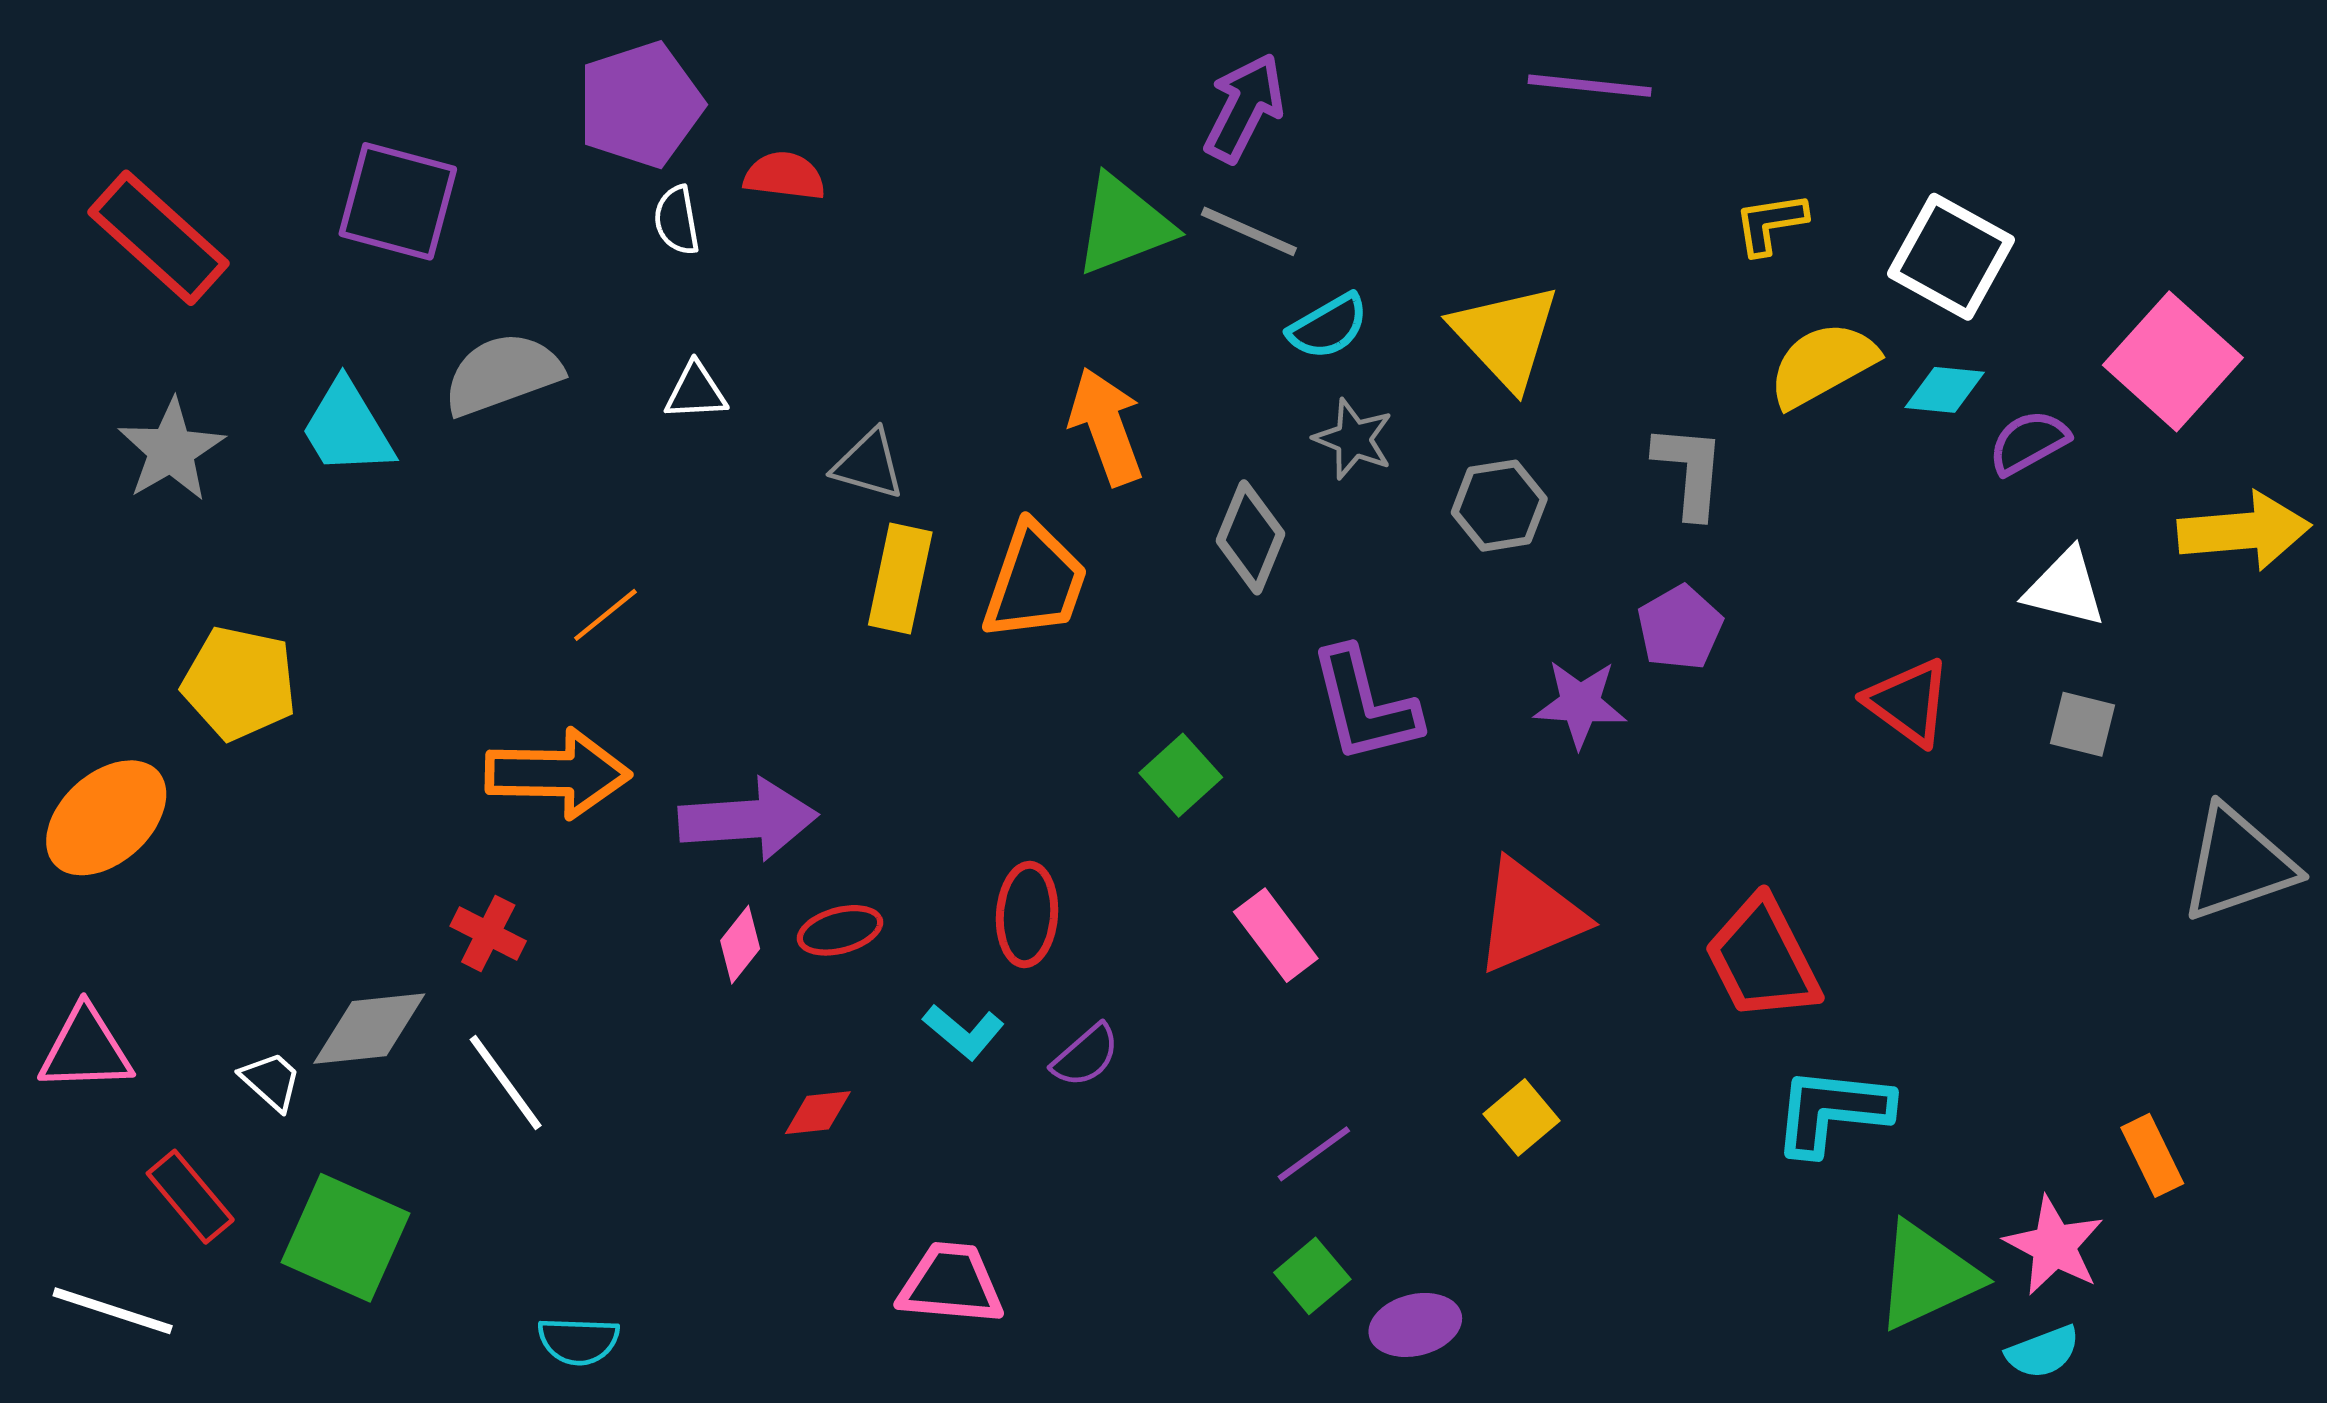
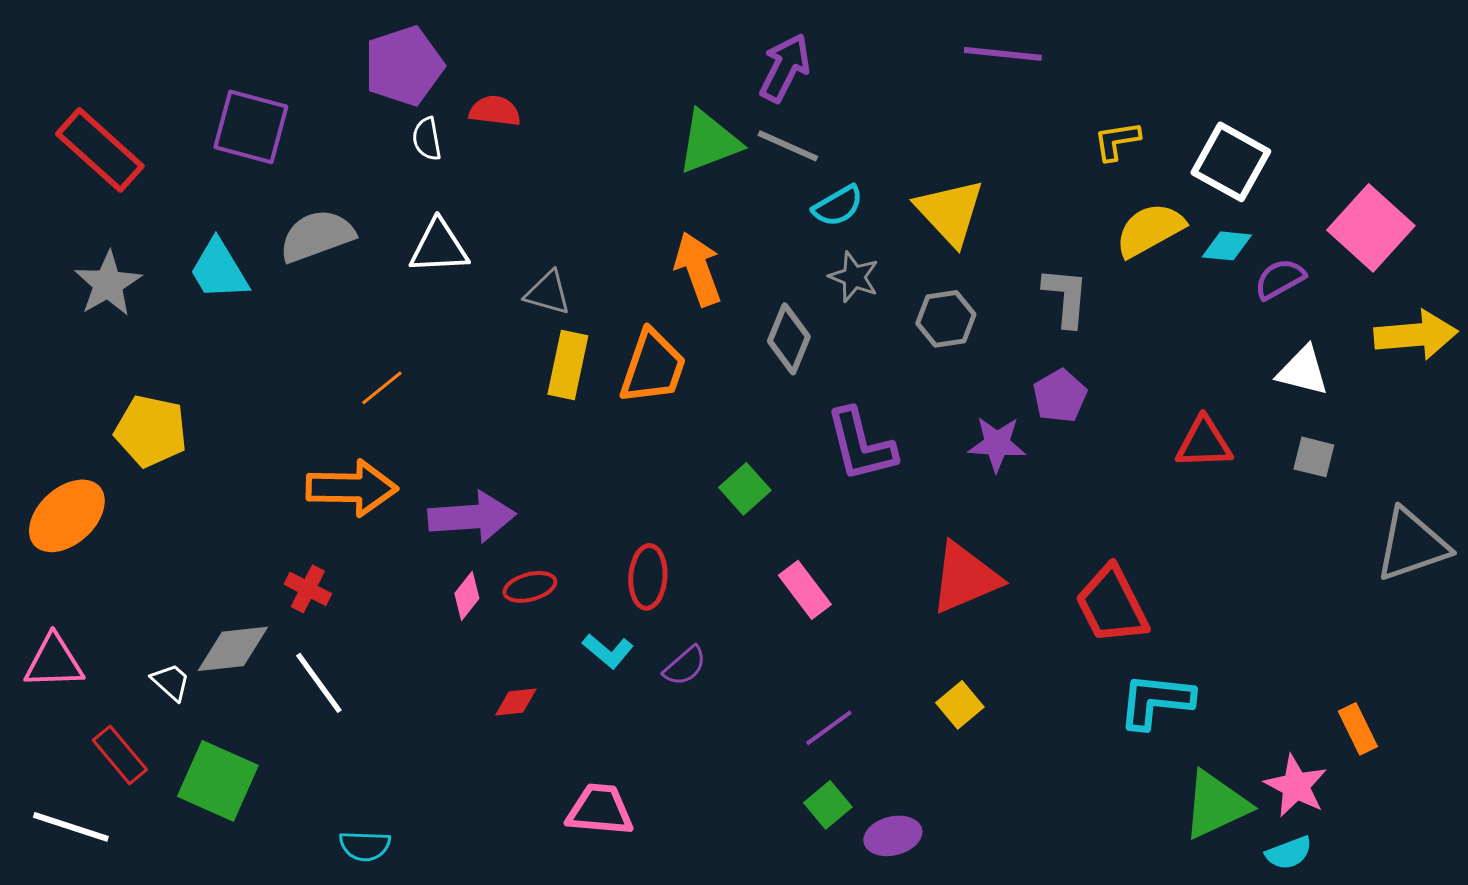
white triangle: (696, 391) -> (439, 247), size x1.5
red triangle: (1908, 702) -> (1204, 443), turned -38

